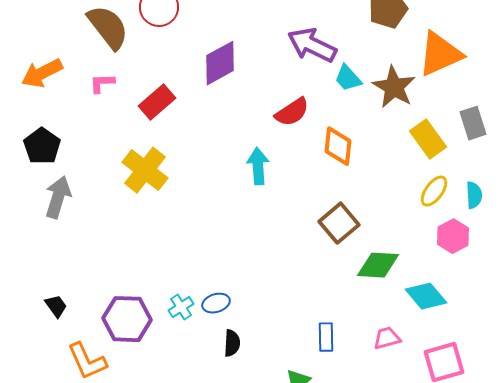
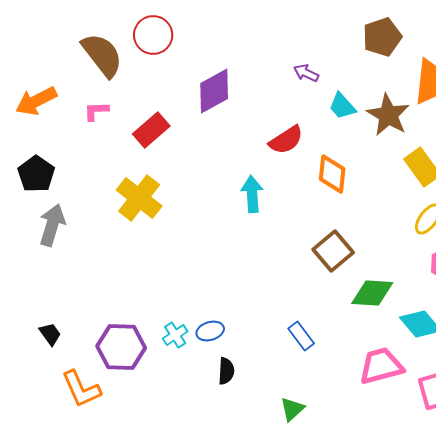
purple arrow: (312, 45) -> (306, 73), size x0.5
blue rectangle: (326, 337) -> (301, 336), moved, turned -36
pink trapezoid: (387, 338) -> (381, 366), size x1.6

